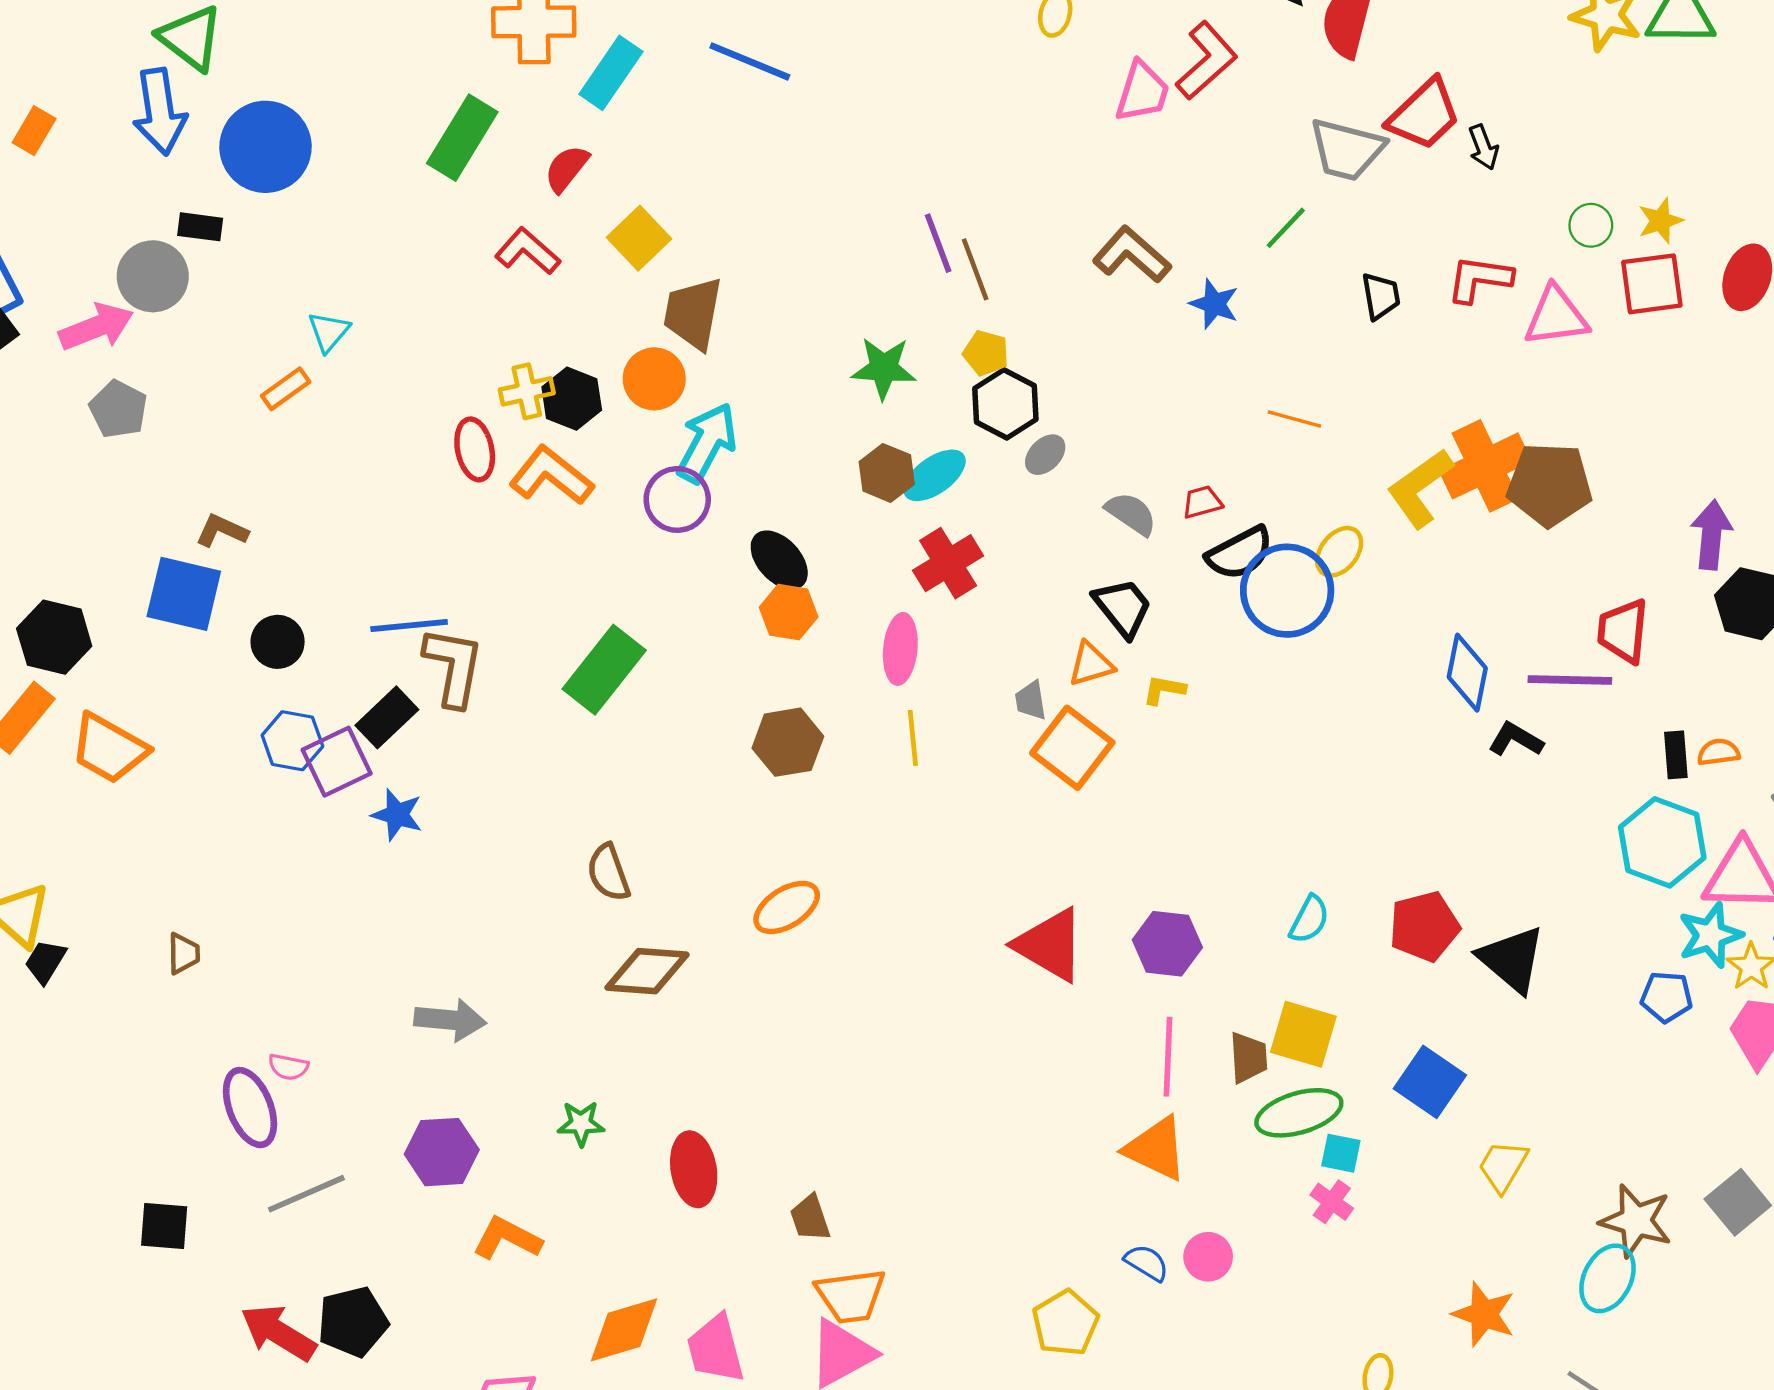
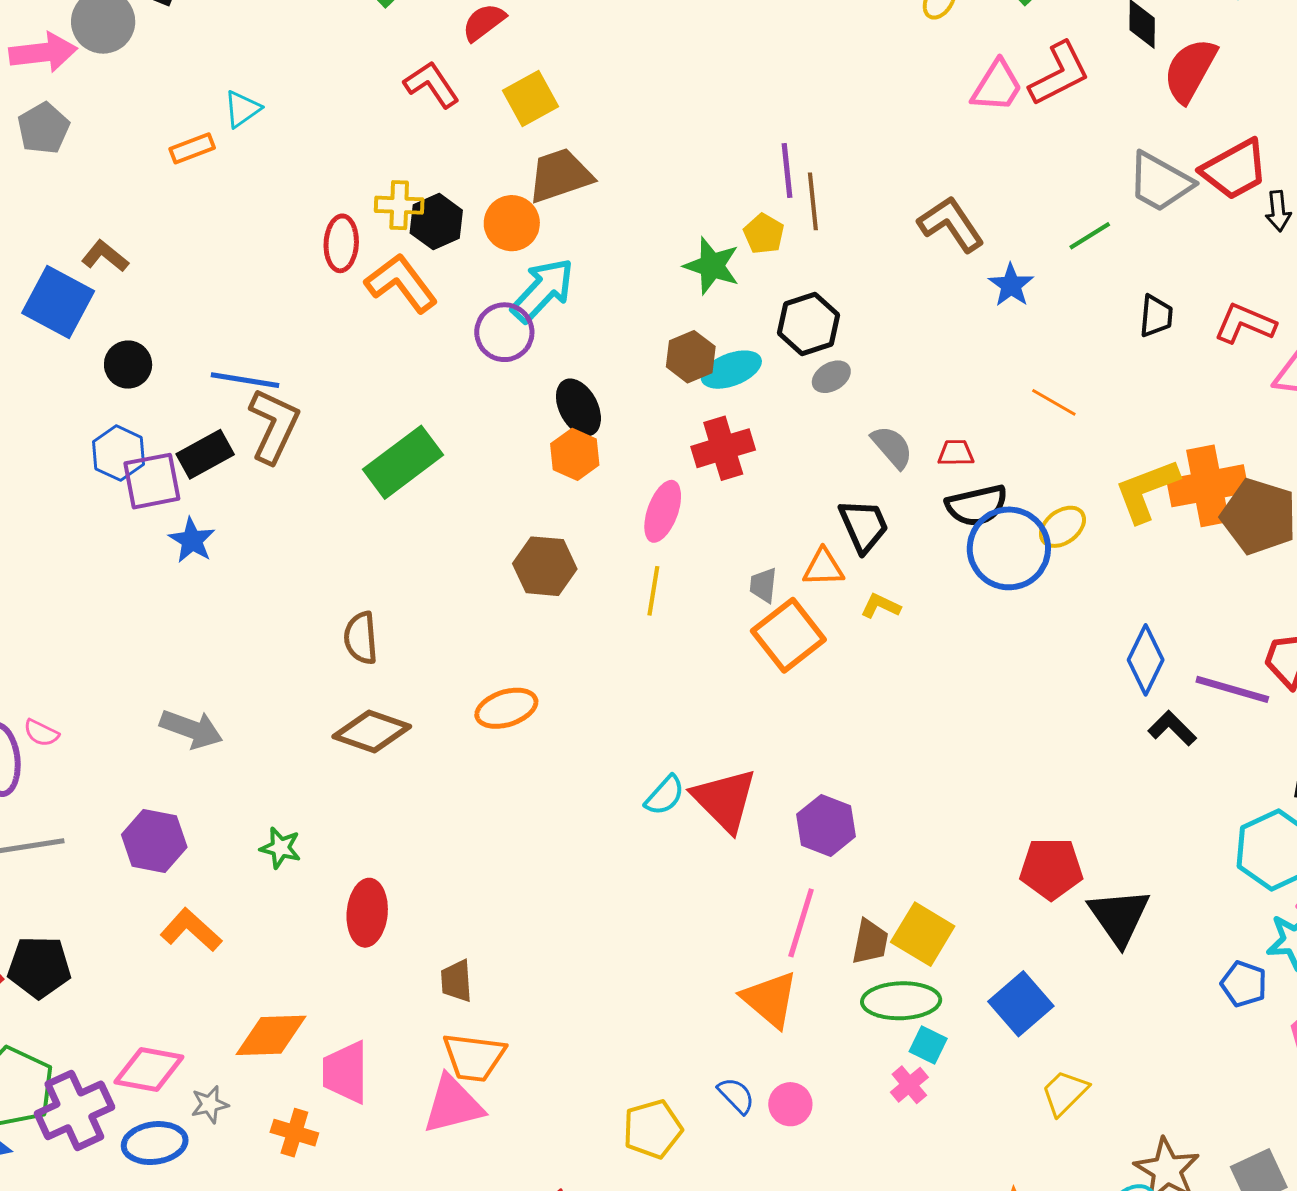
brown trapezoid: (693, 313) -> (560, 175), turned 46
yellow pentagon: (986, 353) -> (764, 234), moved
cyan semicircle: (1309, 919) -> (665, 795), moved

